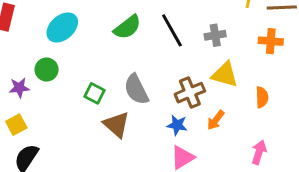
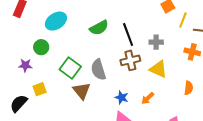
purple star: (19, 88) -> (25, 65), moved
green square: (94, 93) -> (70, 68), size x1.5
brown cross: (190, 93) -> (130, 60), moved
orange semicircle: (262, 97) -> (189, 88), moved
yellow square: (16, 125) -> (40, 89), moved

